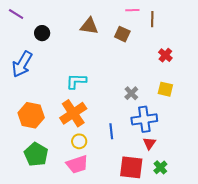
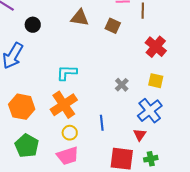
red cross: (165, 55) -> (156, 47), size x1.5
blue cross: (144, 119) -> (150, 111), moved, turned -30
green cross: (160, 167) -> (151, 159), turned 32

